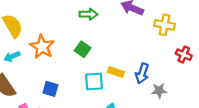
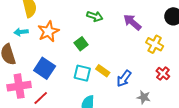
blue square: (50, 89) -> (45, 68), size x1.5
gray star: (159, 91) -> (144, 97), moved

